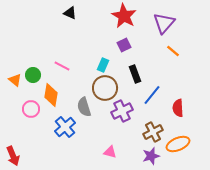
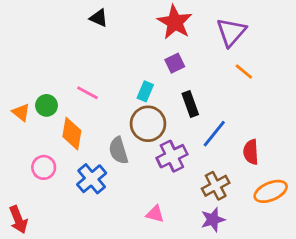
pink circle: (31, 109) -> (44, 167), moved
orange ellipse: (178, 144) -> (271, 191), moved

